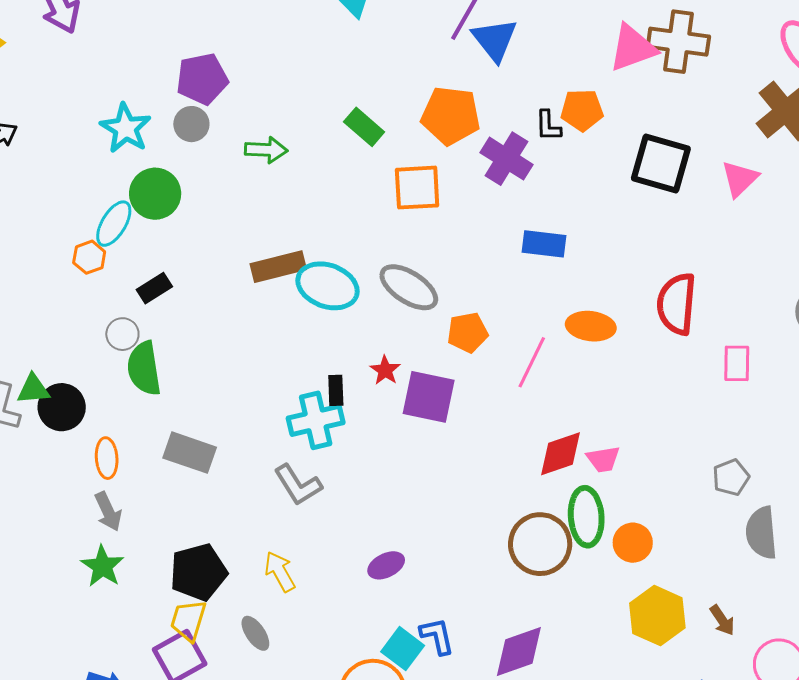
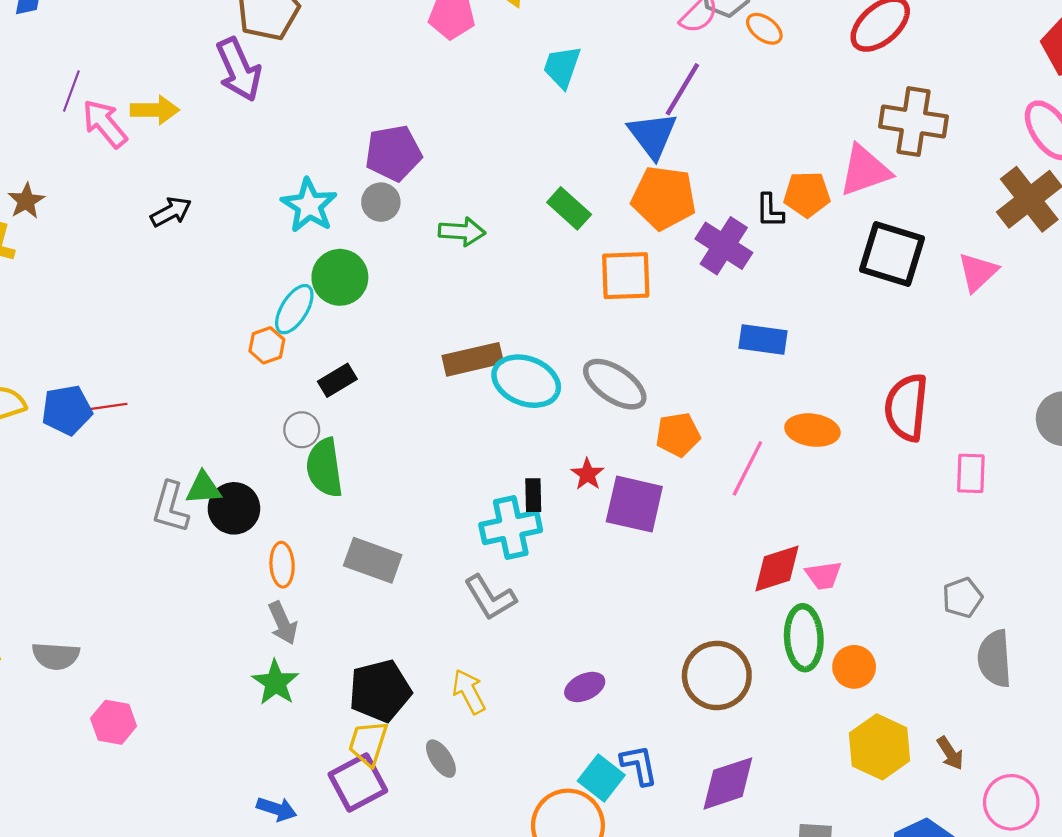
blue triangle: (495, 40) -> (653, 135), moved
pink triangle: (633, 48) -> (865, 171), moved
brown circle: (540, 544) -> (717, 676), moved

